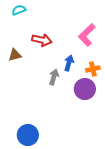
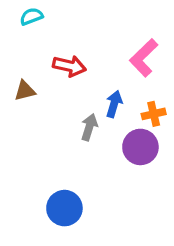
blue circle: (28, 135) -> (64, 208), moved

